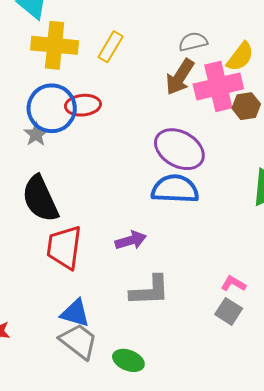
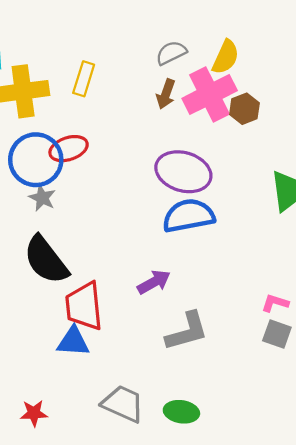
brown arrow: (180, 77) -> (166, 94), size x0.7
gray star: (36, 134) -> (42, 198), moved
blue triangle: (75, 313) -> (73, 342), moved

